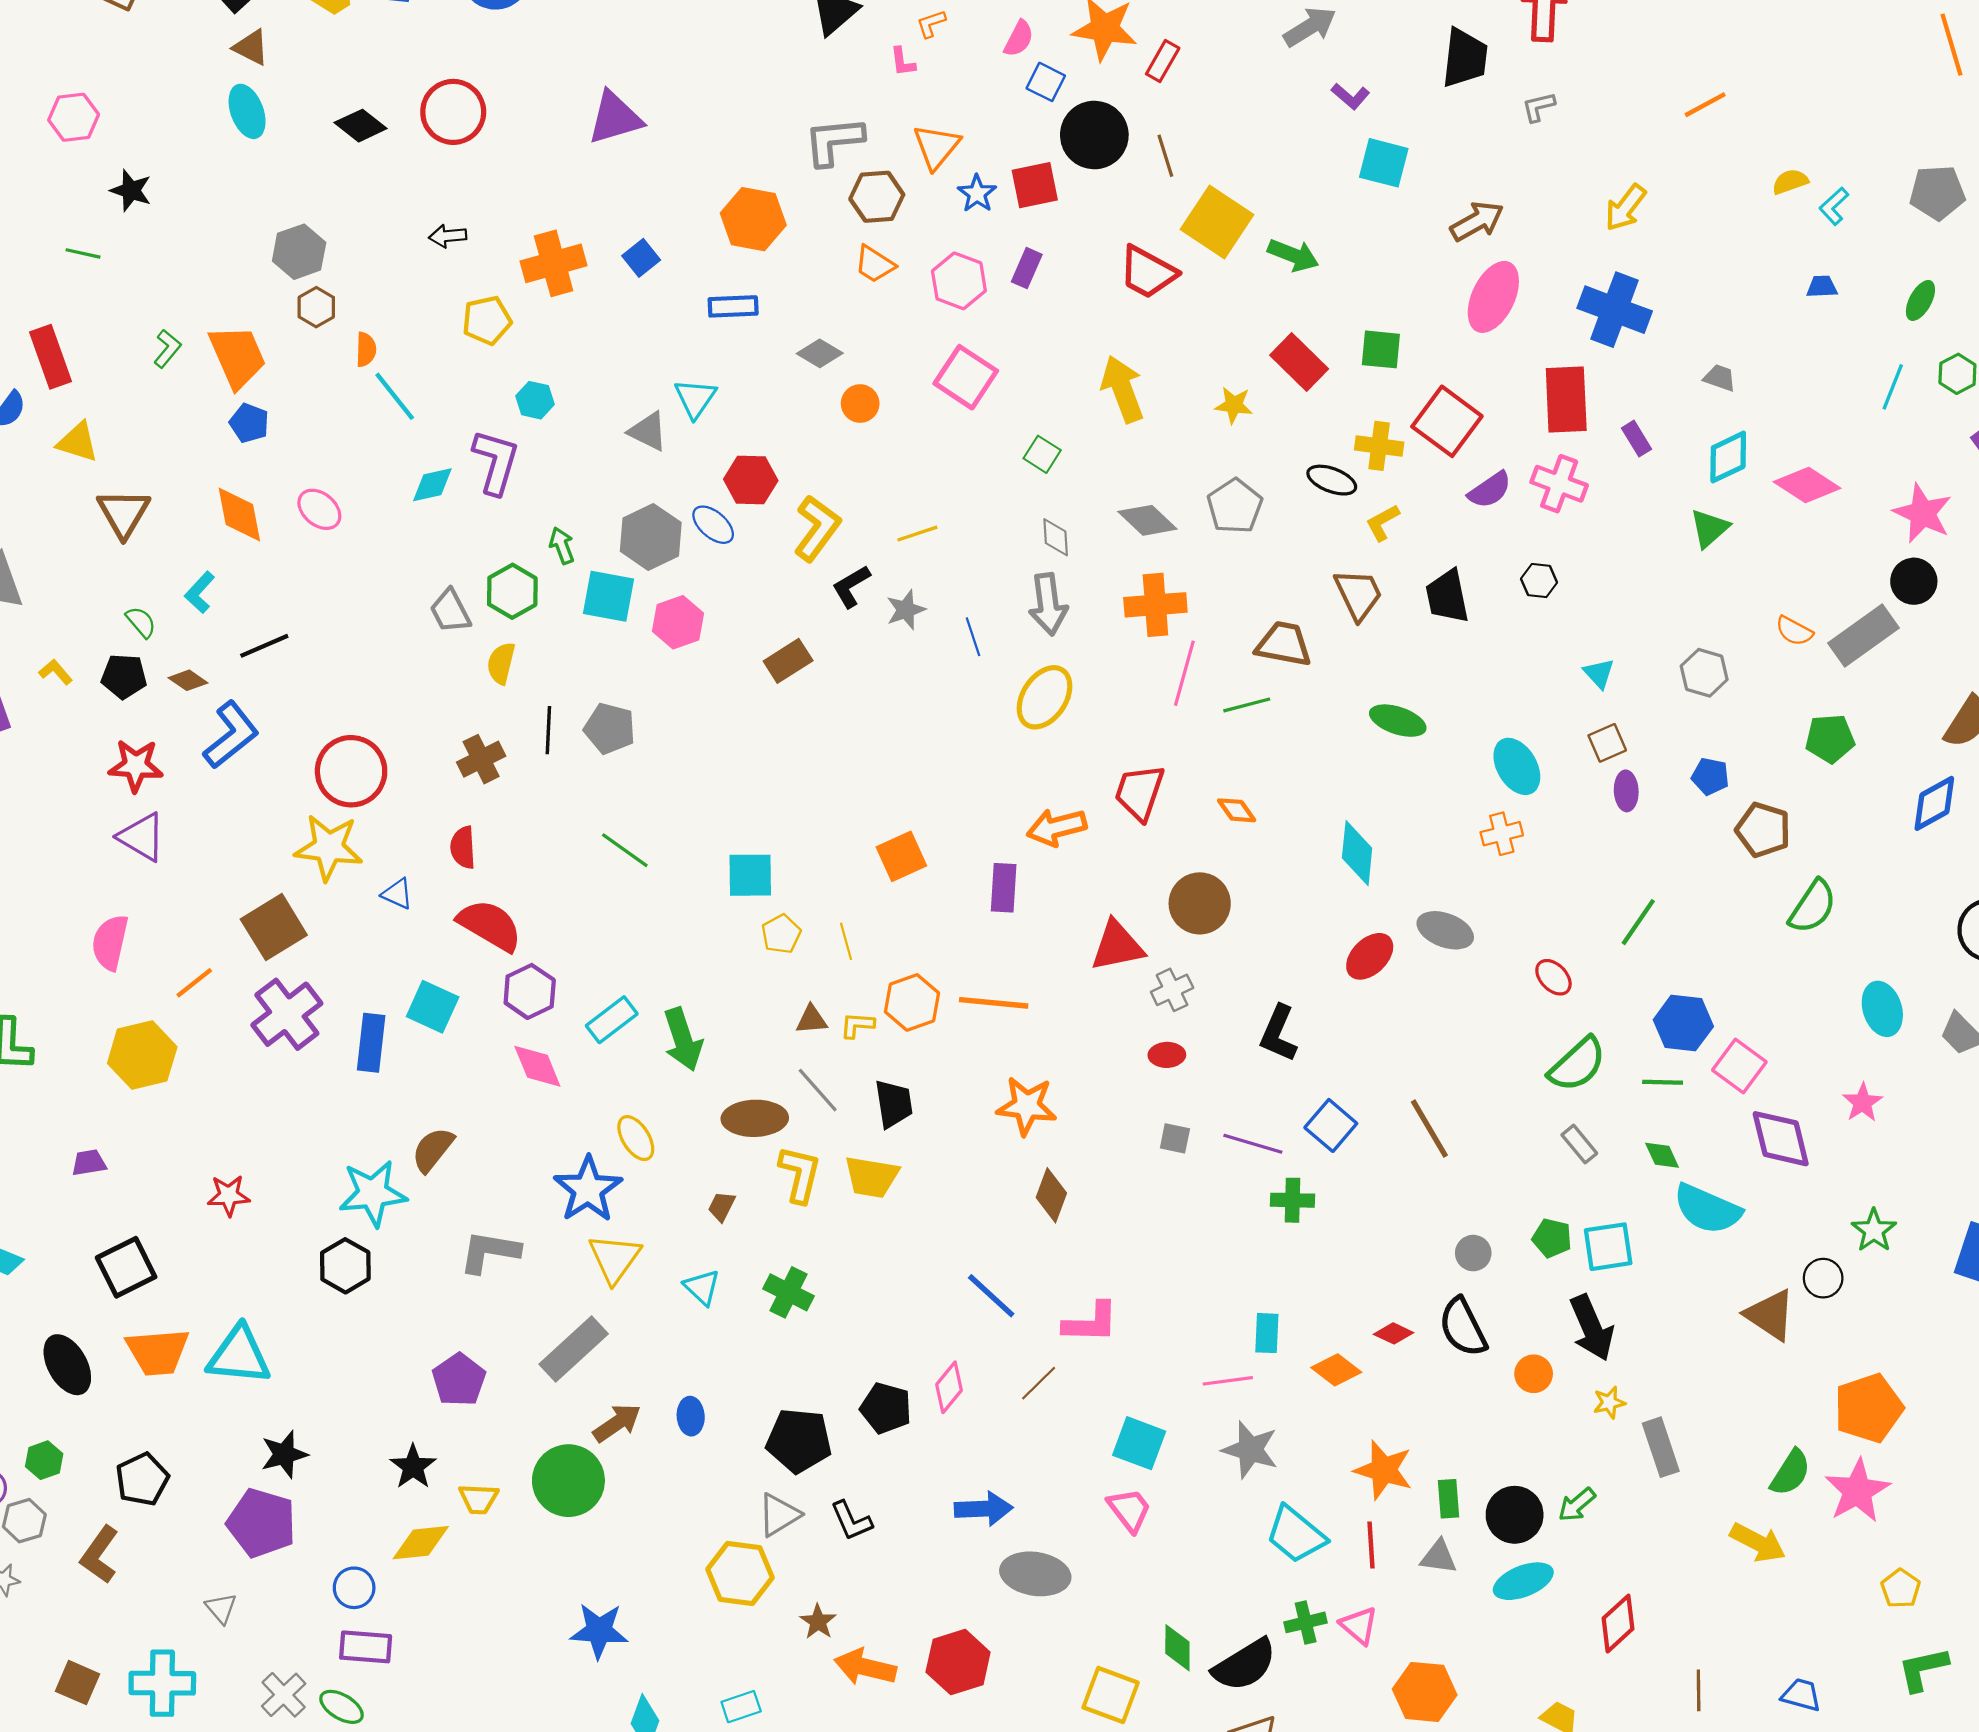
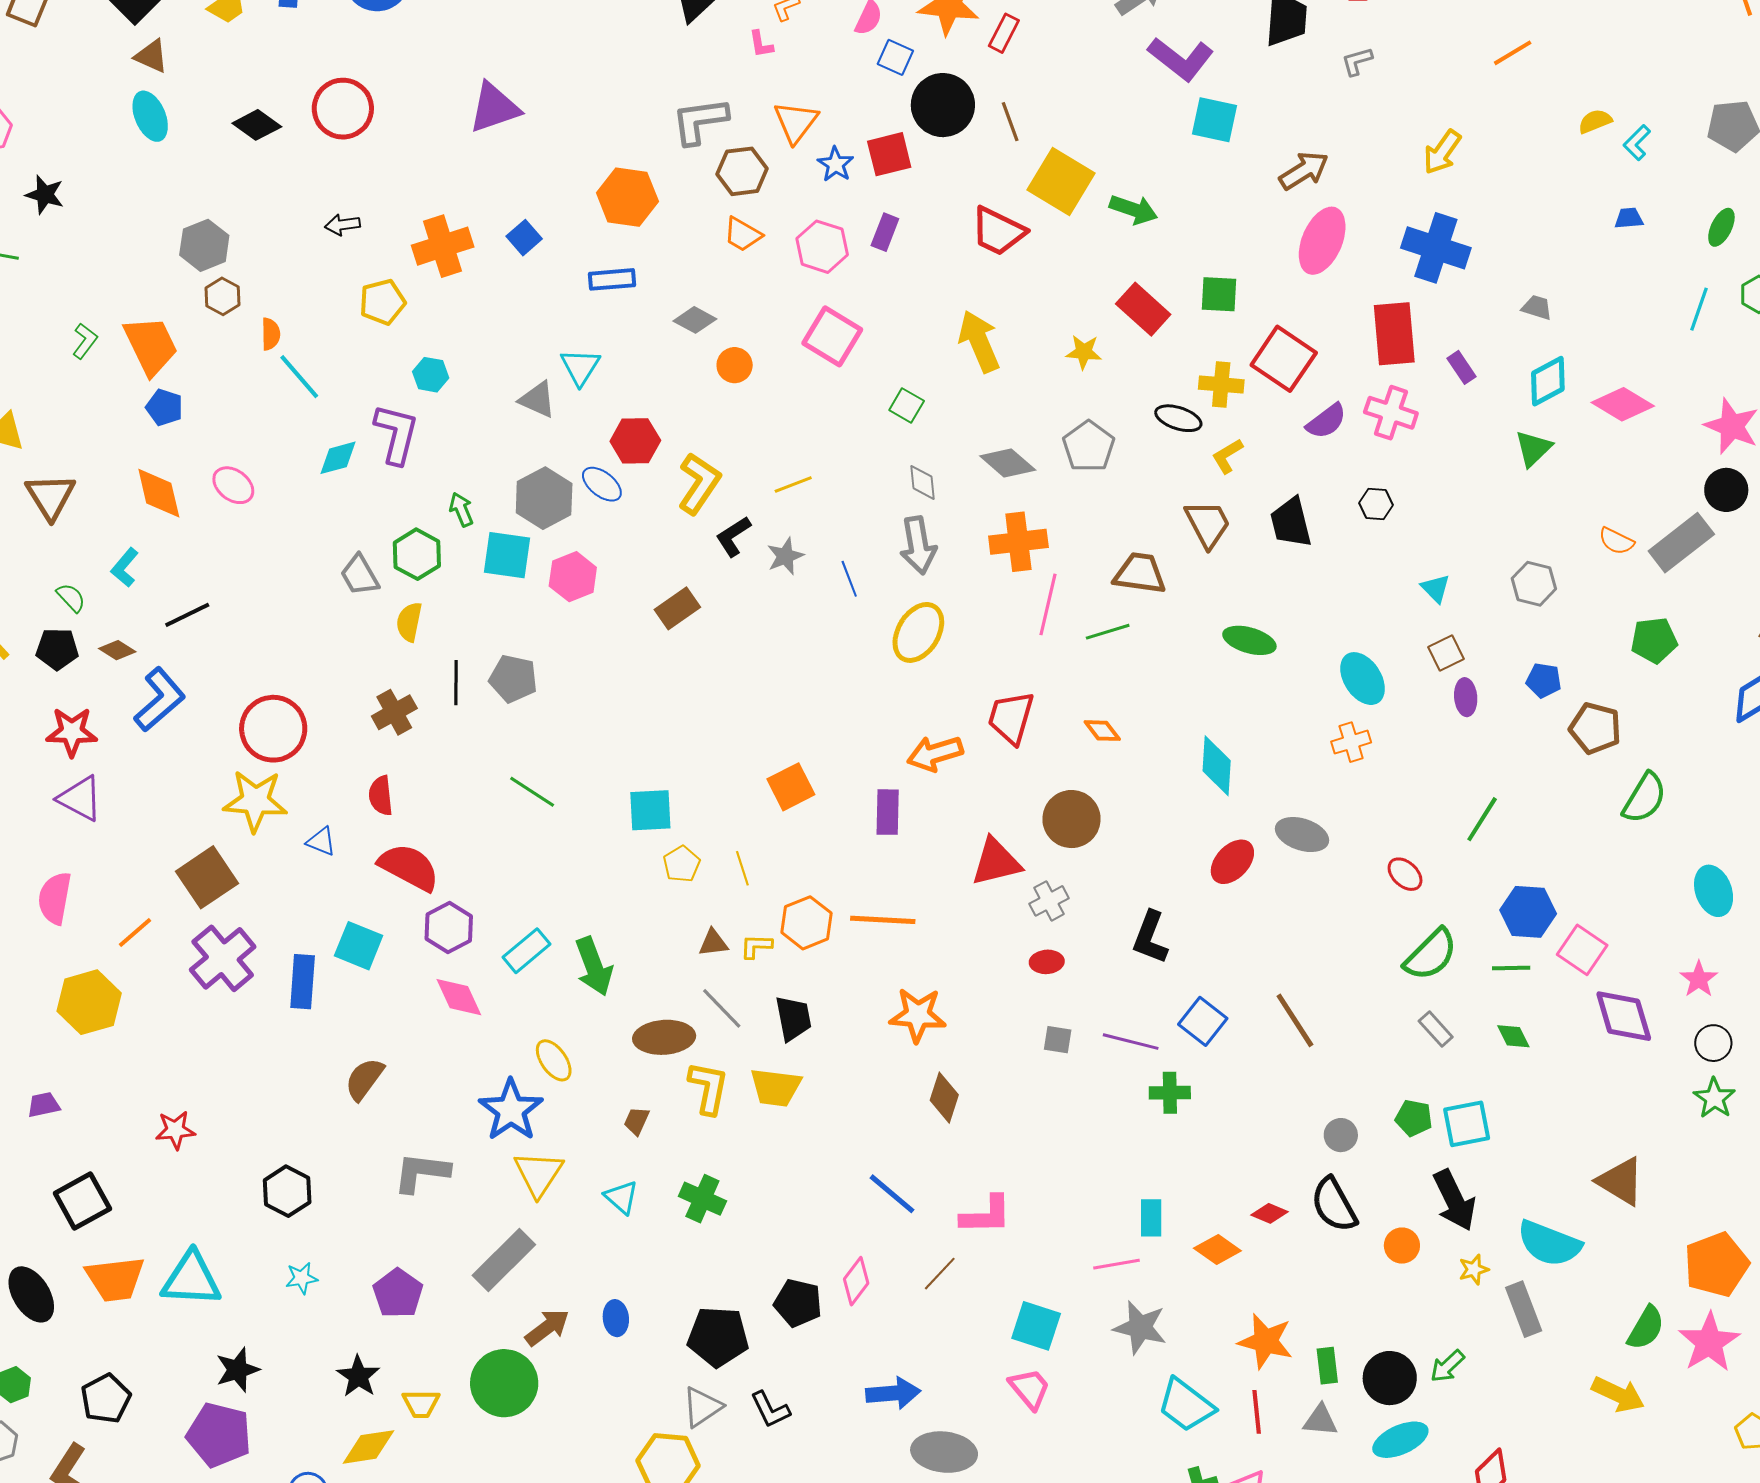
purple L-shape: (1350, 96) -> (1181, 59), size x1.8
cyan star: (373, 1193) -> (302, 1278), moved, size x0.5
cyan semicircle: (1707, 1209) -> (1549, 1243), moved
black circle: (1823, 1278) -> (1713, 1043), moved

